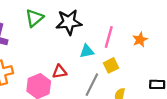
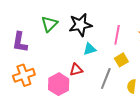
cyan triangle: (87, 51) -> (90, 49), moved

